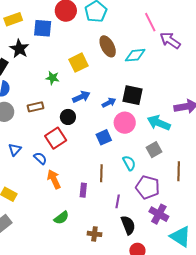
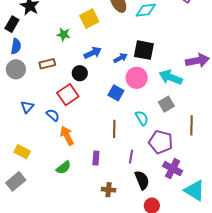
blue square: (104, 137) -> (116, 93), turned -35
purple rectangle: (83, 190) -> (96, 158), moved
green semicircle: (61, 218) -> (63, 168), moved

